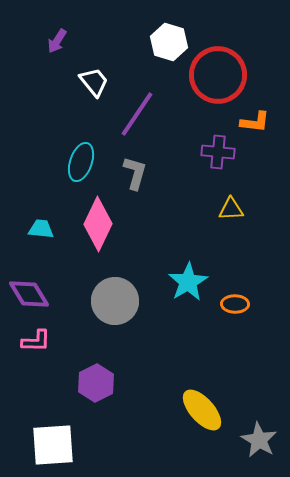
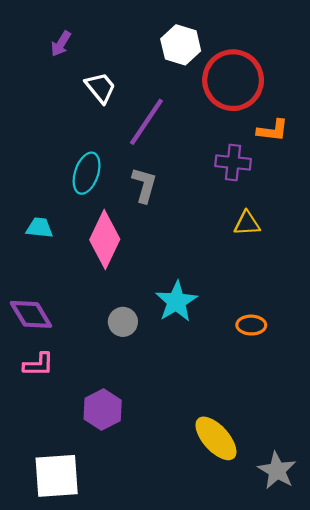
cyan trapezoid: (41, 229) -> (39, 228), moved
cyan star: (188, 282) -> (176, 302), moved
gray circle: (115, 301) -> (123, 322), size x0.6

